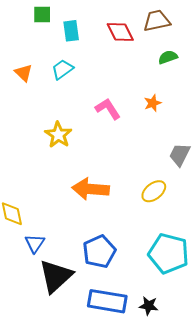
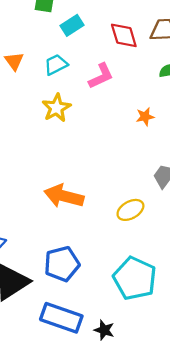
cyan rectangle: (71, 31) -> (72, 25), turned 55
pink L-shape: (108, 109) -> (101, 76), moved, turned 88
yellow star: (58, 135) -> (56, 108), moved

